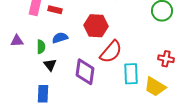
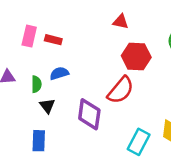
red hexagon: (96, 26) -> (136, 57), moved
cyan rectangle: (131, 74) -> (139, 142), moved, turned 30

